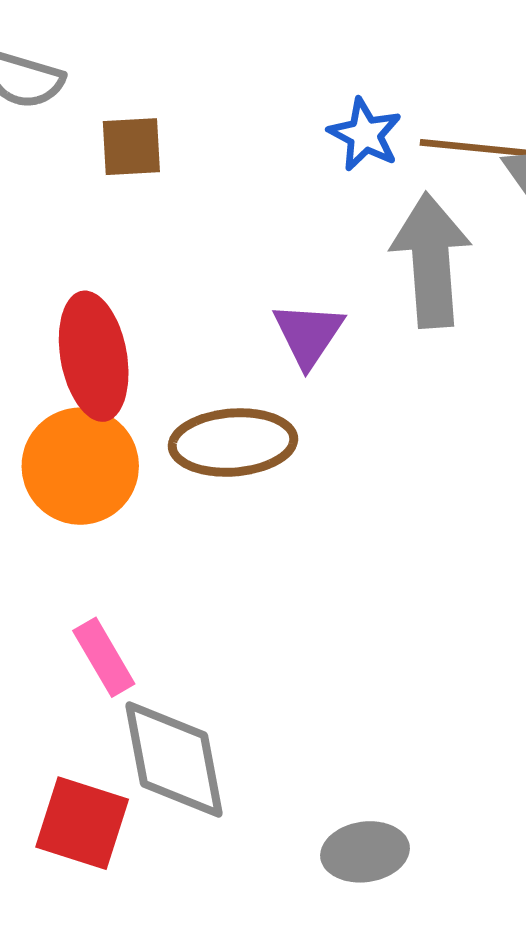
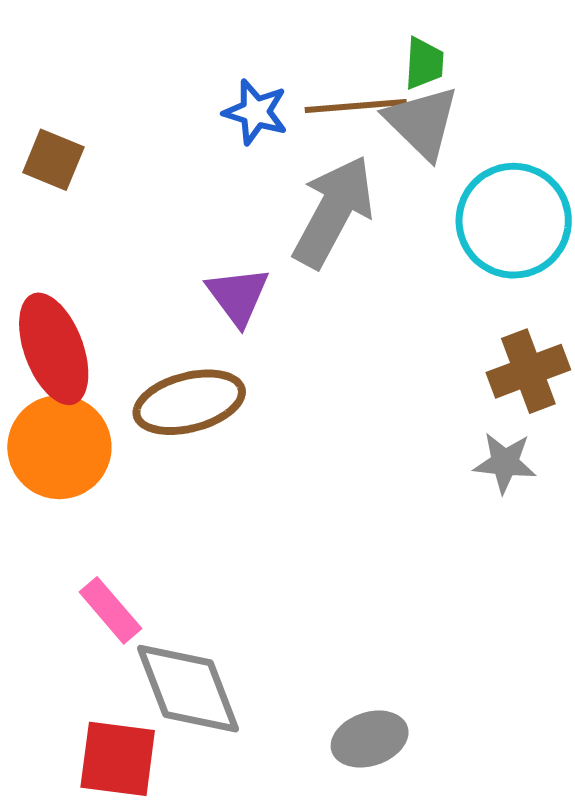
brown square: (131, 147) -> (53, 160), turned 36
gray arrow: (431, 260) -> (333, 212), turned 43

